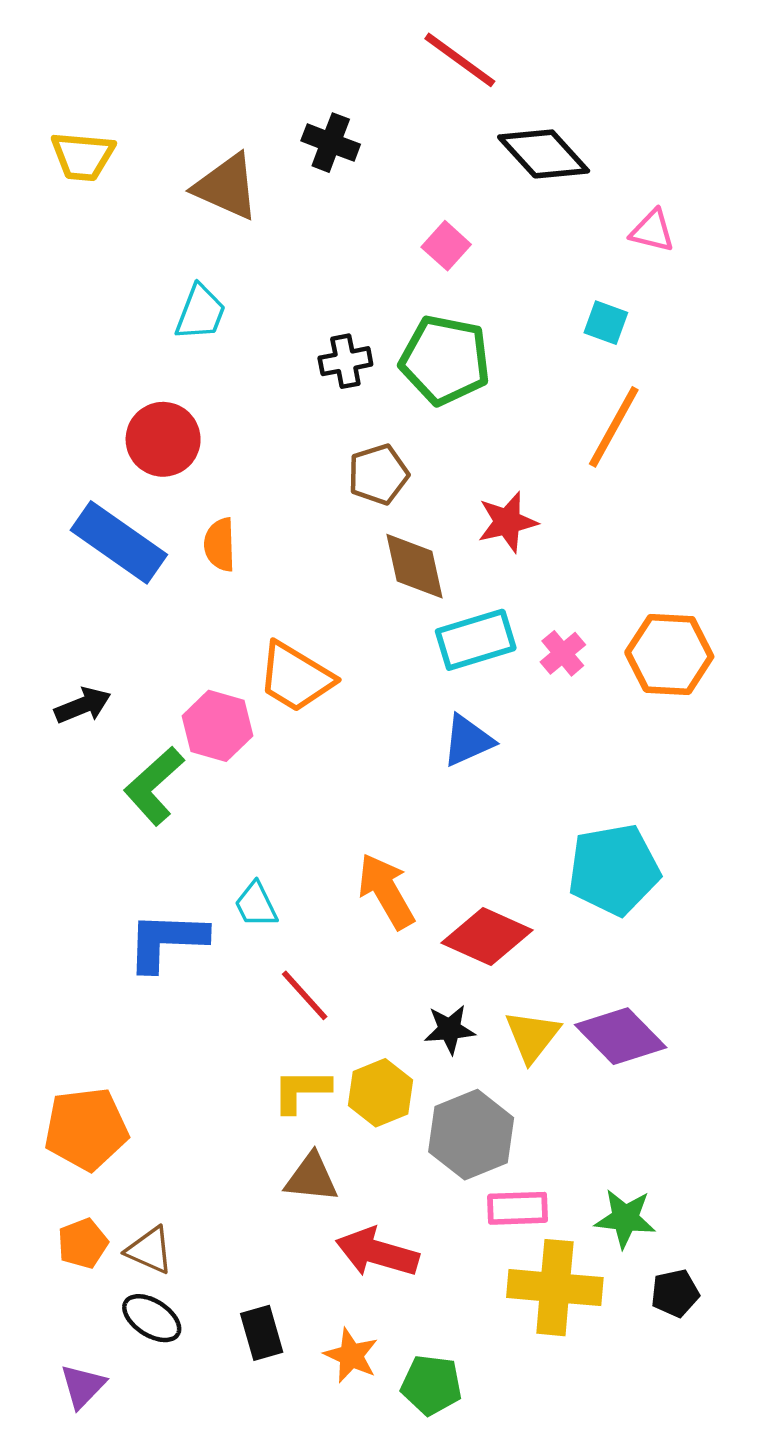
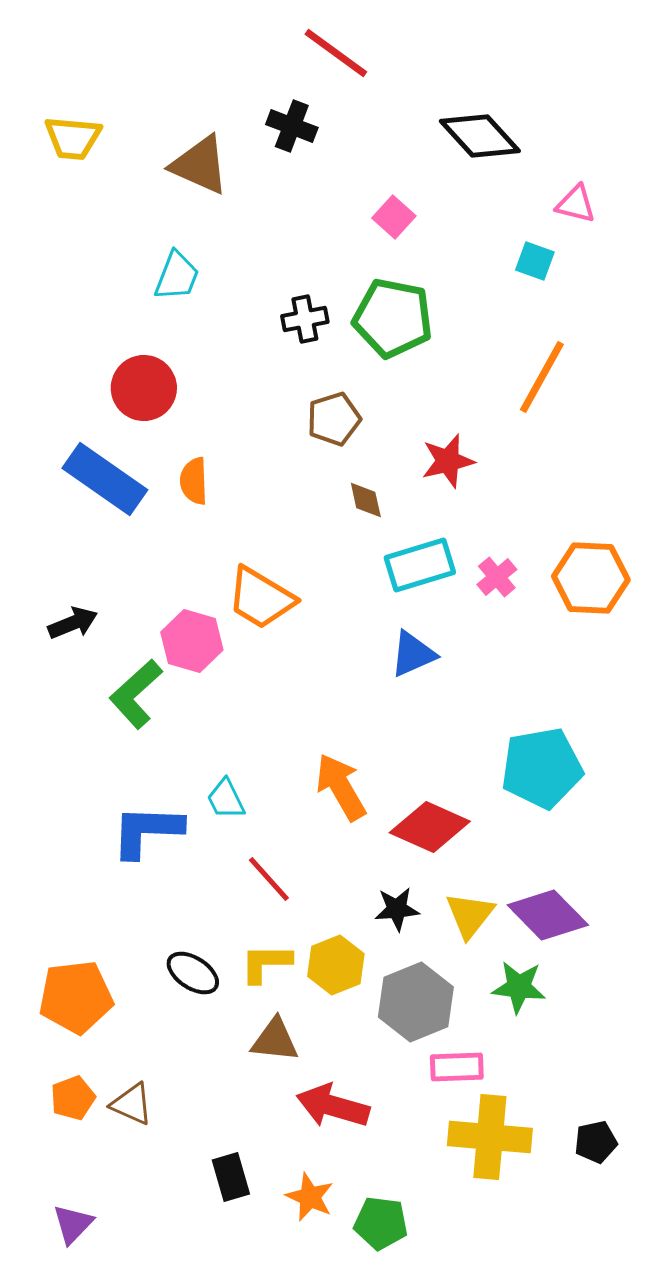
red line: (460, 60) -> (336, 53), moved
cyan square: (606, 323) -> (535, 261), moved
brown diamond: (414, 566) -> (366, 500), size x0.6
green star: (625, 1218) -> (519, 987), moved
black ellipse: (152, 1318) -> (193, 973), moved

